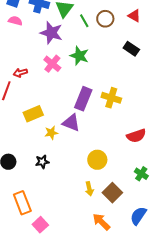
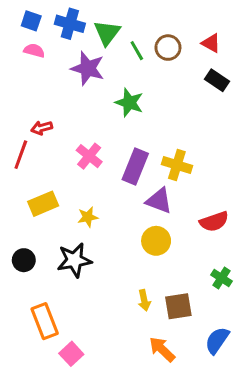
black rectangle: (131, 49) -> (217, 80), moved
pink cross: (52, 64) -> (89, 156), moved
yellow rectangle: (33, 114) -> (43, 204), moved
purple triangle: (71, 123) -> (159, 201), moved
yellow circle: (97, 160) -> (156, 241), moved
black star: (42, 162) -> (74, 260), size x1.6
brown square: (112, 193) -> (178, 306), turned 36

